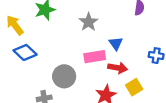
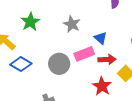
gray circle: (64, 76) -> (59, 64), moved

